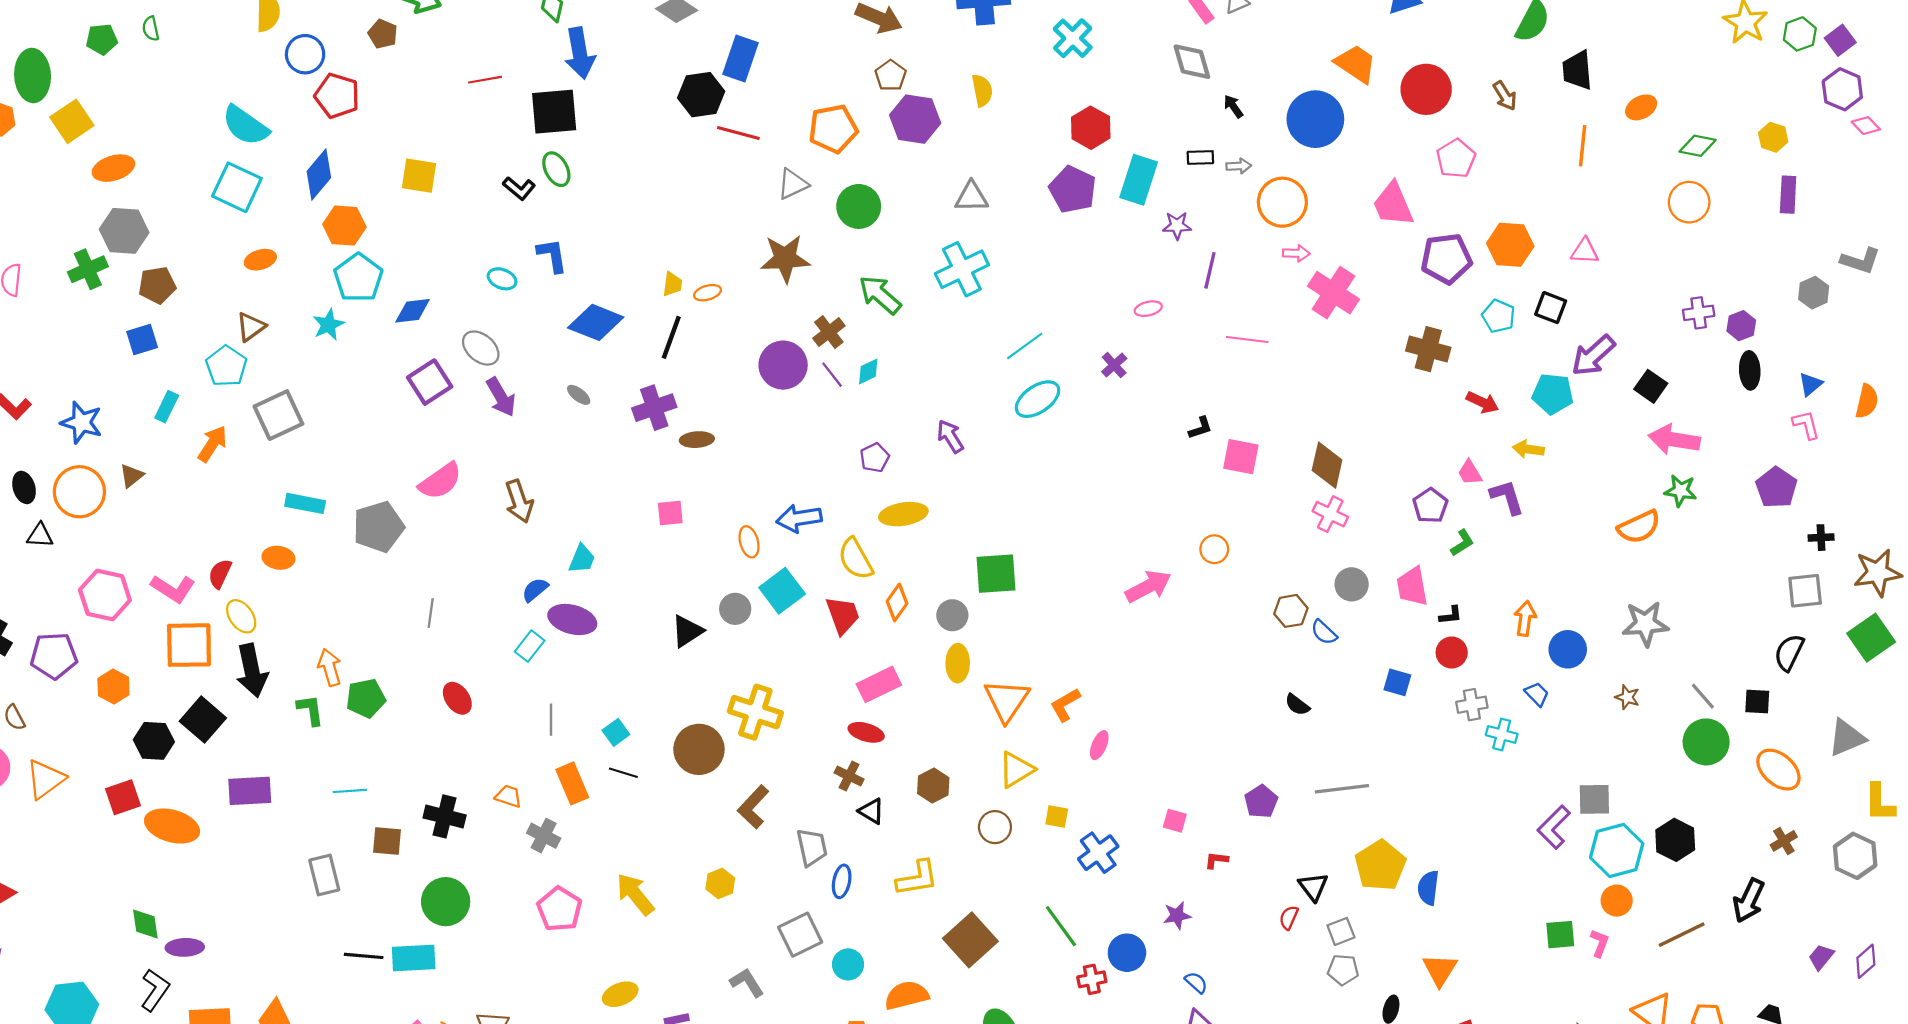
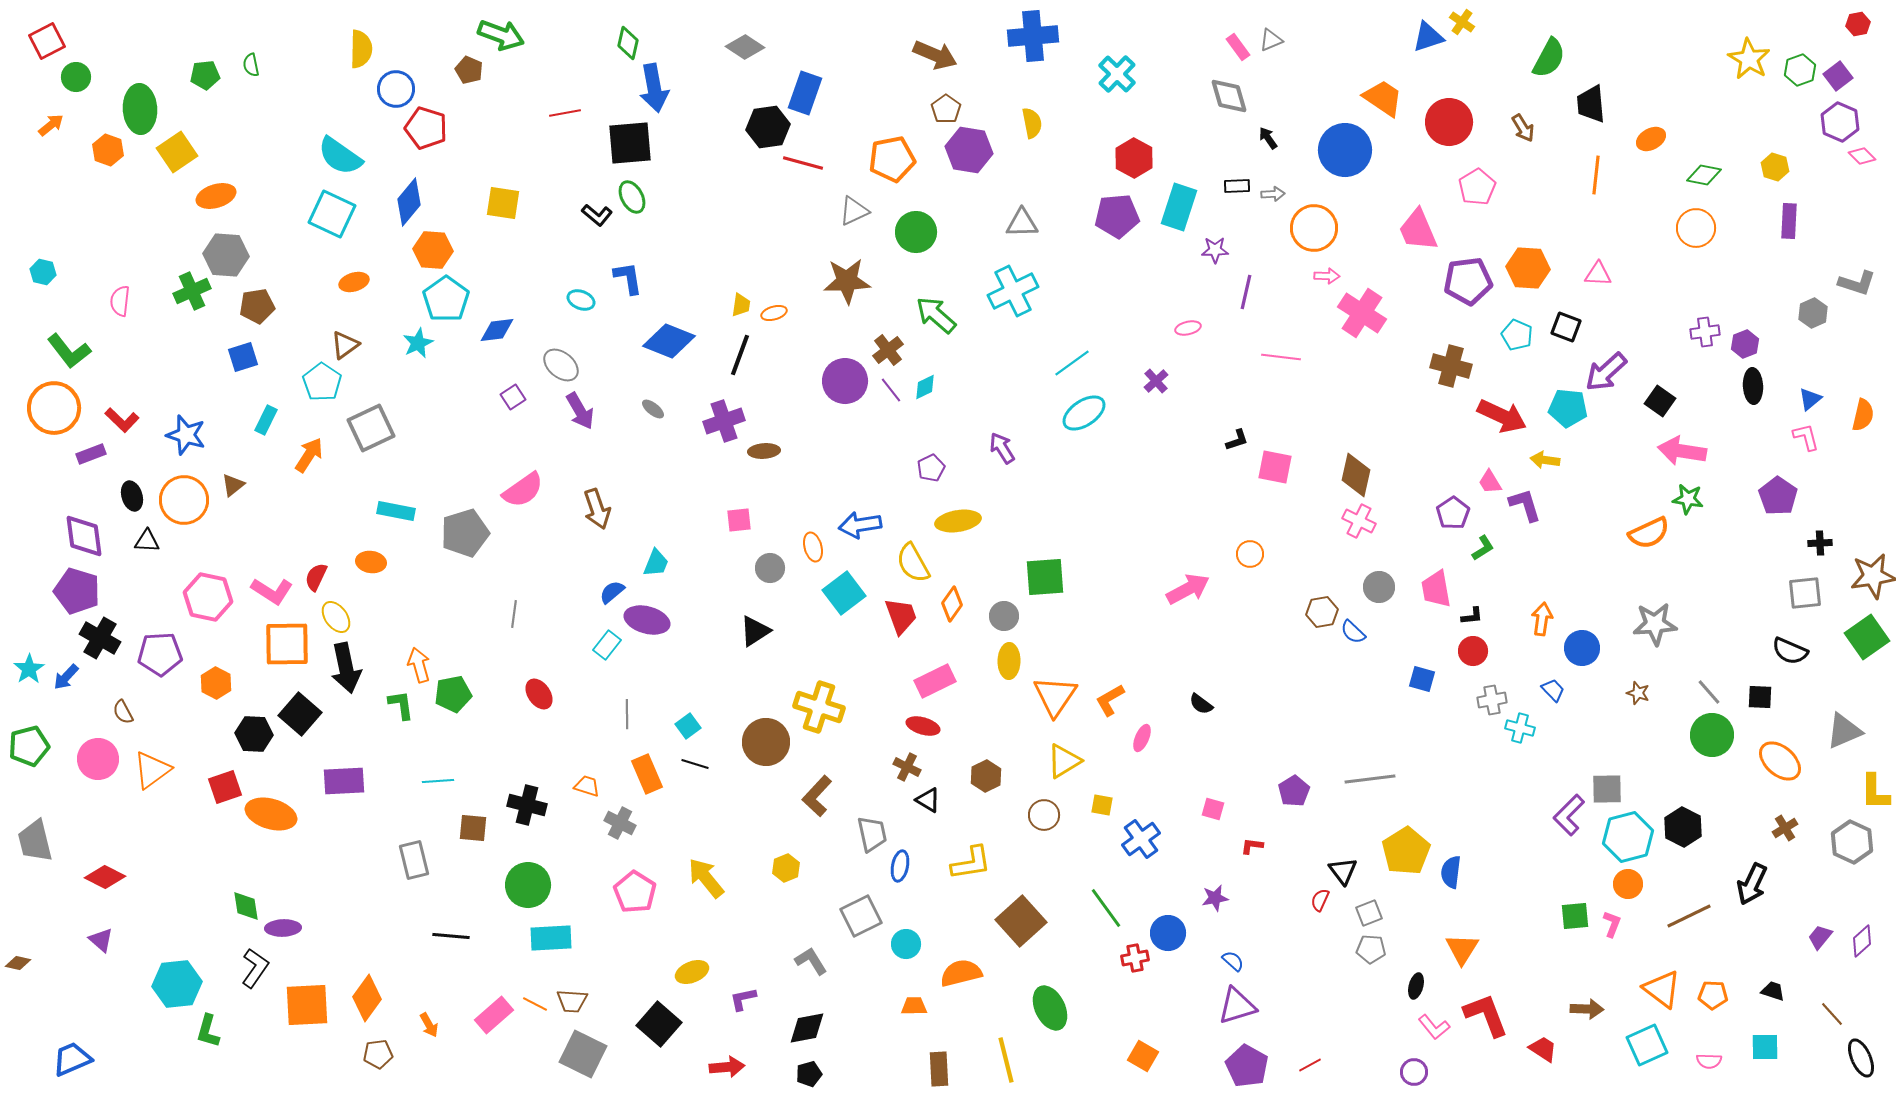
purple pentagon: (1073, 189) -> (1117, 216), turned -30
purple square: (430, 382) -> (513, 397), size x0.6
red arrow: (1483, 402) -> (1502, 416), size x1.6
gray circle: (735, 609) -> (770, 568), moved
black semicircle: (1789, 652) -> (1790, 651), turned -93
black semicircle: (1297, 705) -> (1201, 704), moved
cyan rectangle: (414, 958) -> (551, 938), moved

